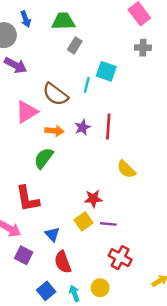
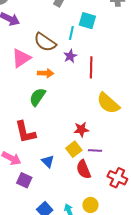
purple star: (82, 127) -> (70, 56), moved
yellow semicircle: (126, 169) -> (108, 103), size x1.4
red cross: (120, 258) -> (117, 178), moved
red semicircle: (63, 262) -> (84, 169), moved

